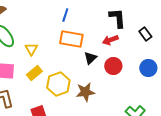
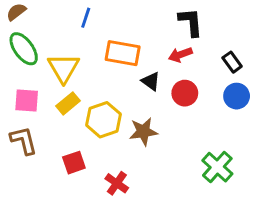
blue line: (65, 15) -> (86, 18), moved
black rectangle: (145, 34) -> (232, 62), moved
yellow triangle: (31, 49) -> (64, 68), size x1.6
black triangle: (90, 58) -> (151, 81), turned -40

